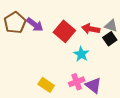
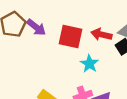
red square: (64, 31) -> (70, 36), turned -30

